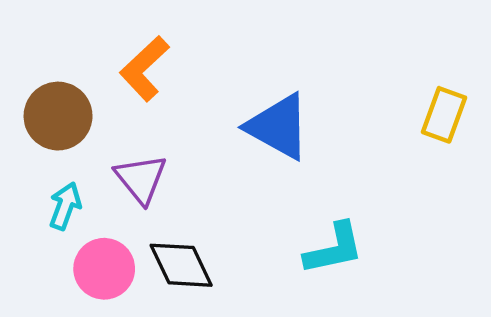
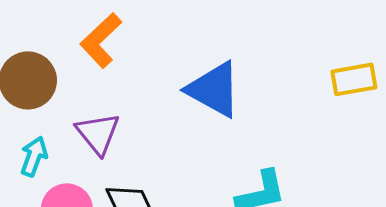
yellow rectangle: (444, 115) -> (354, 79), turned 60

